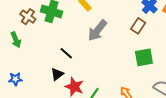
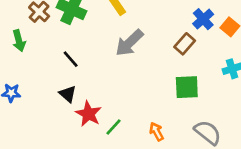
black line: (66, 53) -> (71, 59), moved
black triangle: (57, 74) -> (68, 94), turned -48

